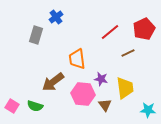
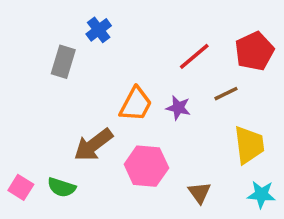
orange trapezoid: (77, 59) -> (136, 104), turned -145
purple star: (101, 79) -> (178, 108), moved
yellow trapezoid: (125, 88) -> (249, 145), moved
brown triangle: (105, 105) -> (200, 193), moved

